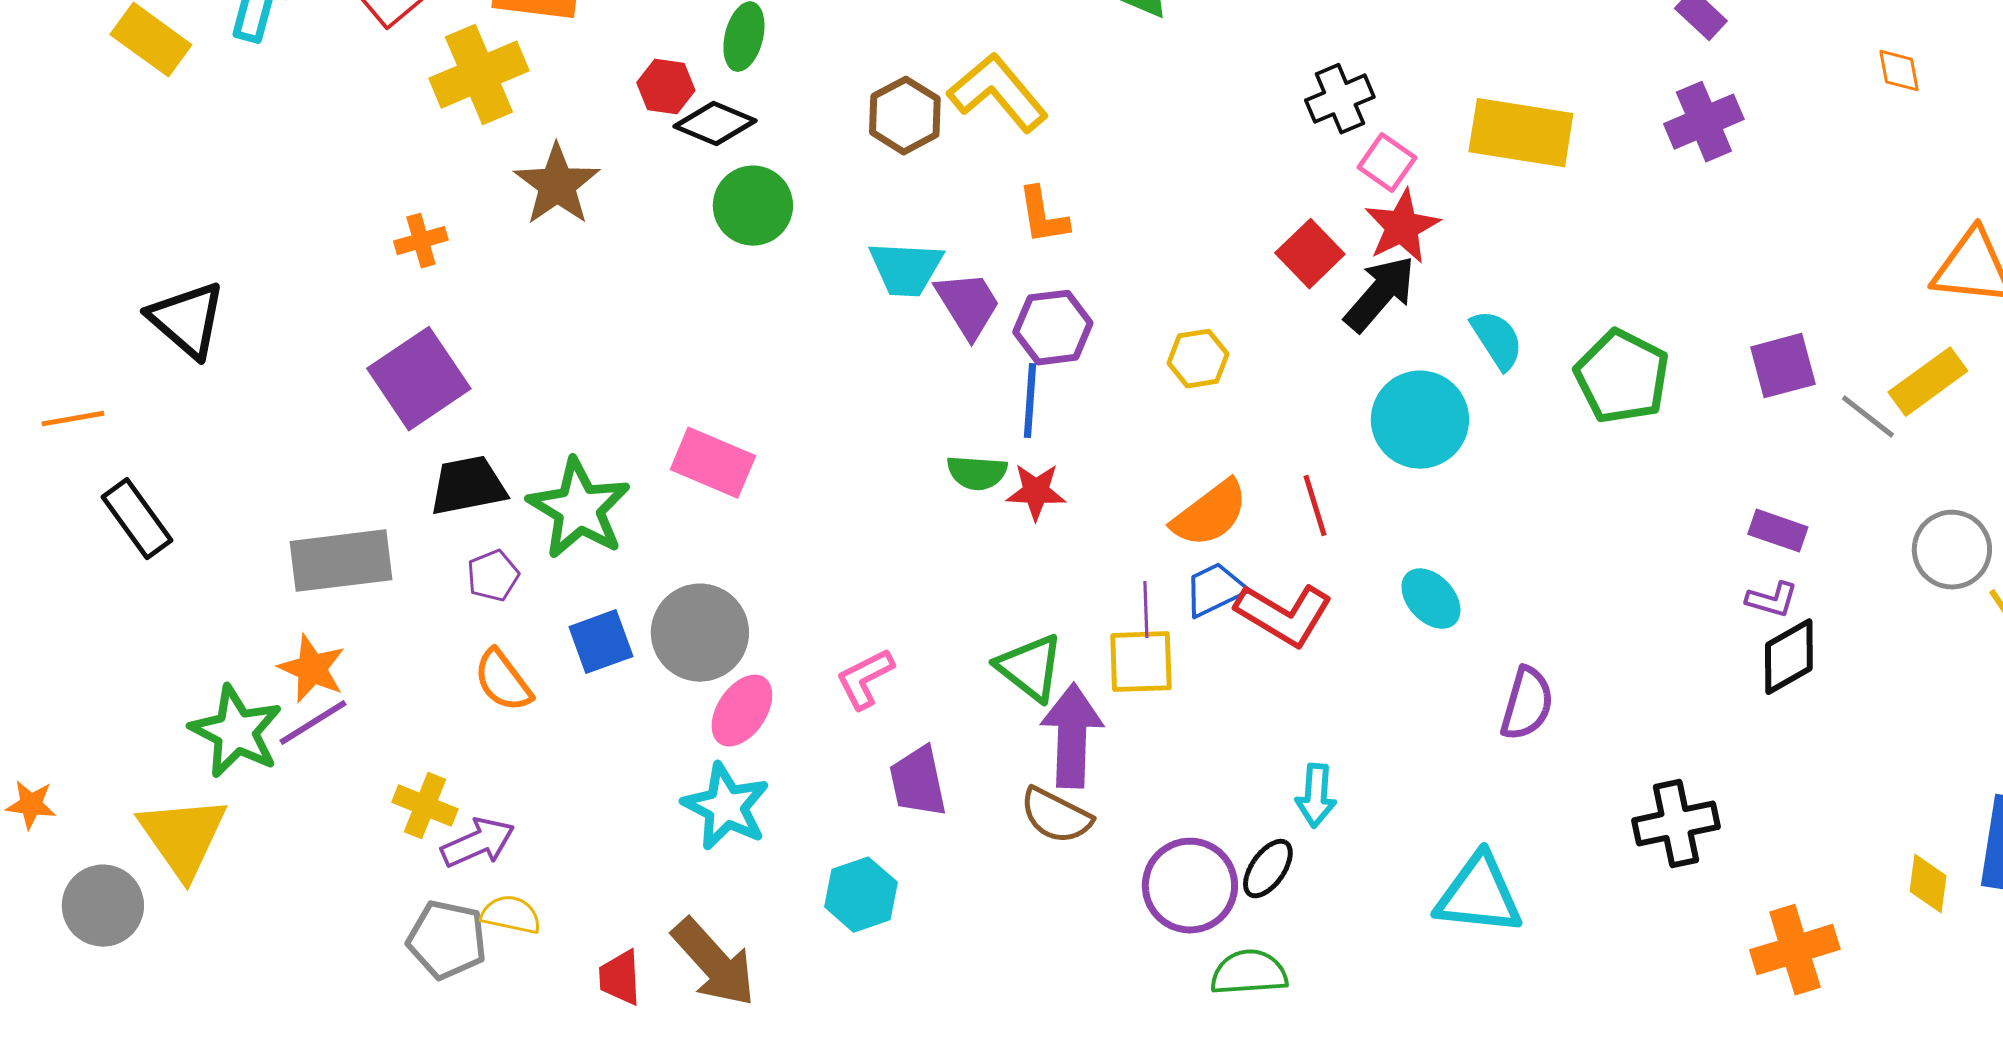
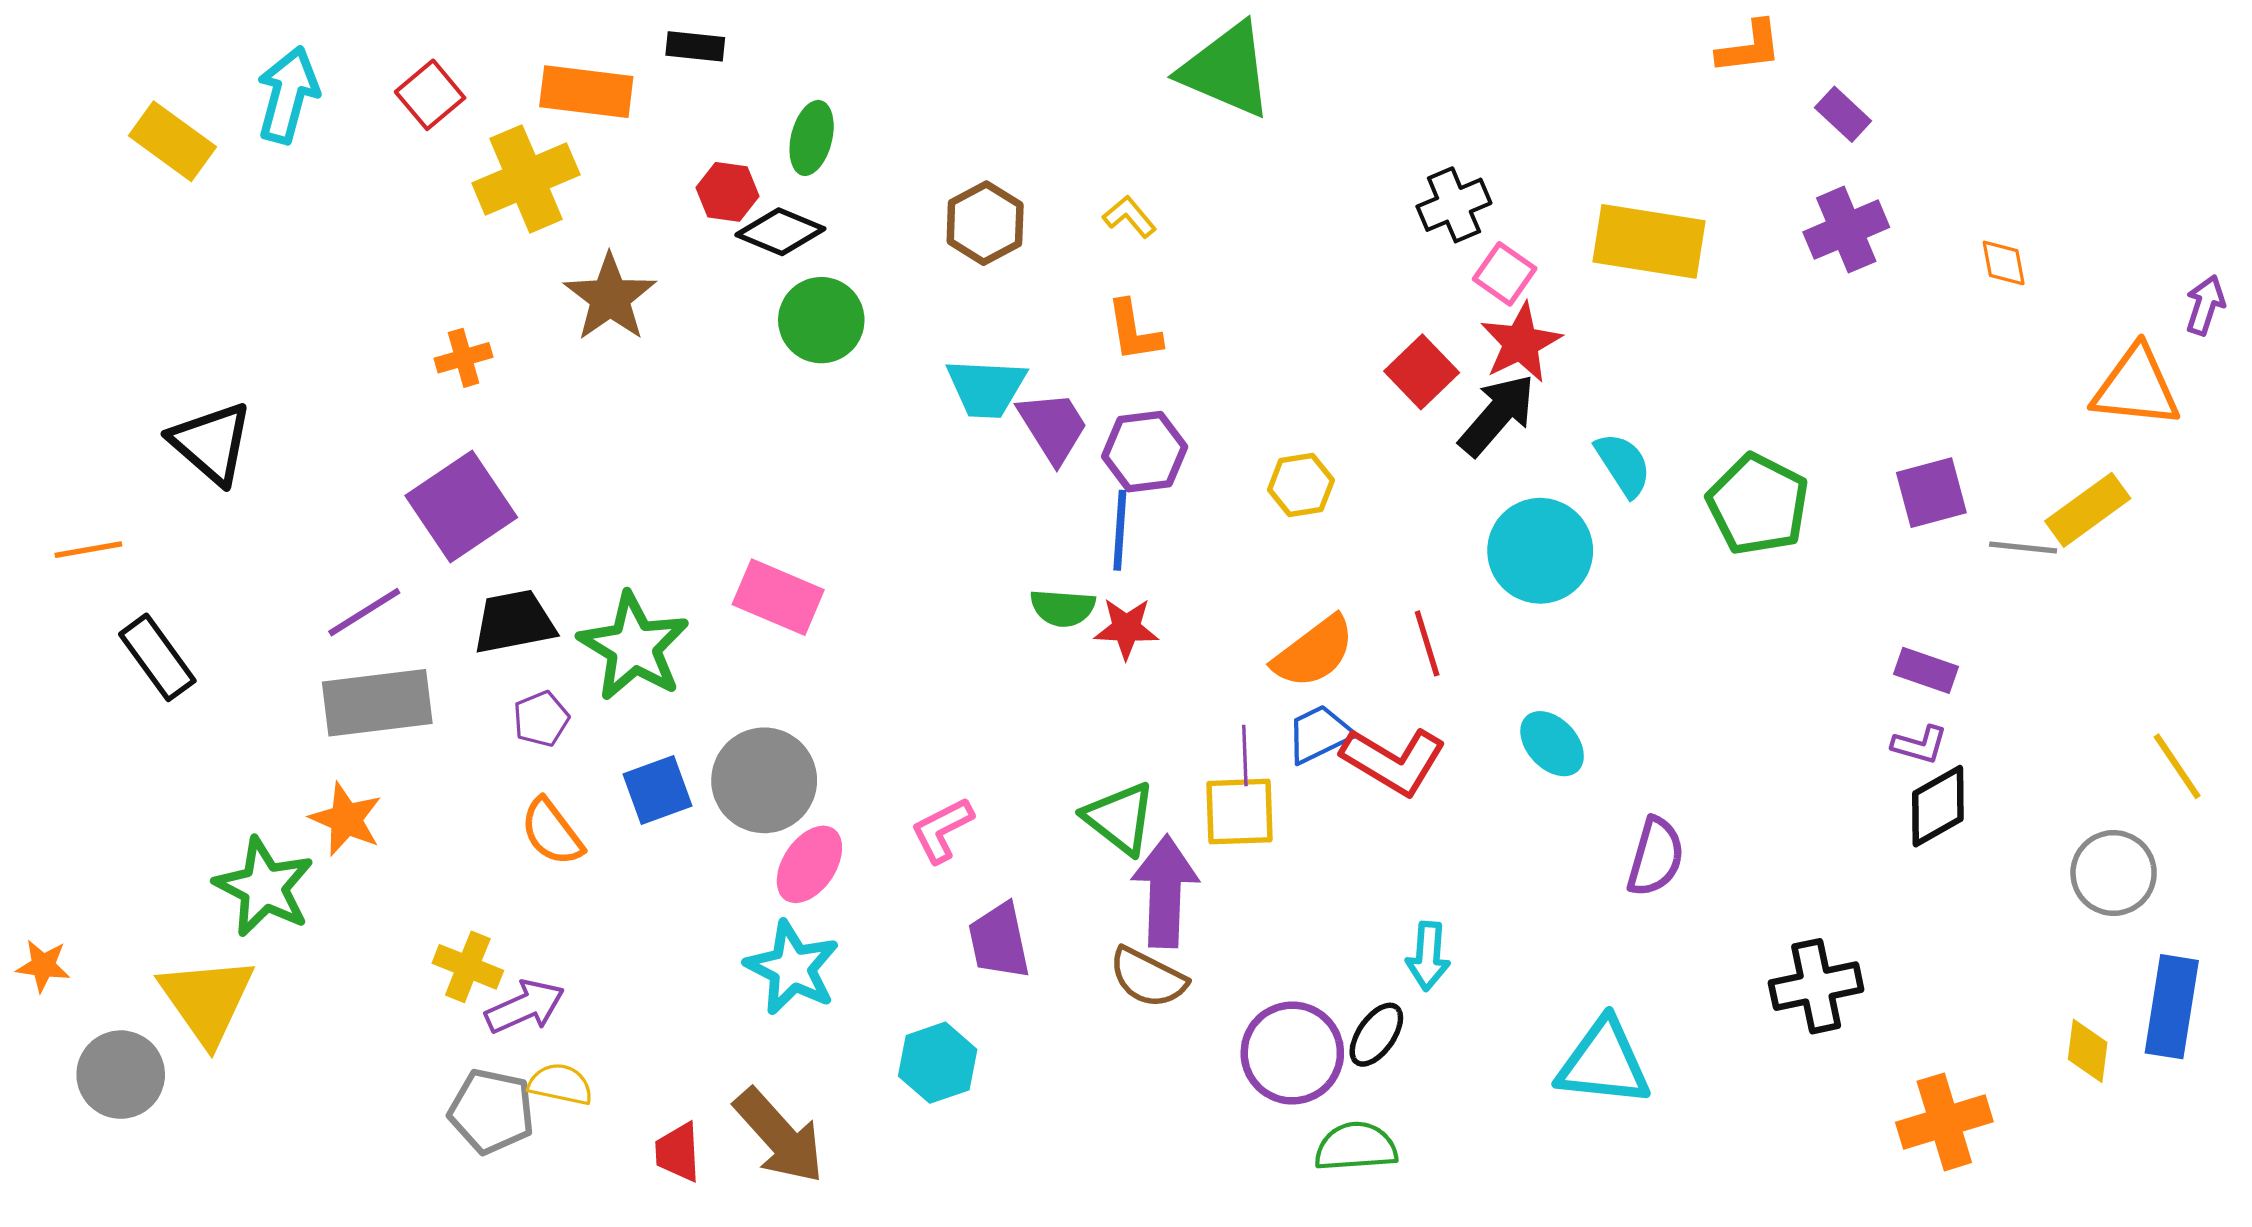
orange diamond: (1899, 71) -> (2004, 263), moved
yellow L-shape: (998, 93) -> (1130, 217), moved, size x0.5
gray line: (1868, 417) -> (2023, 548), turned -32
gray circle: (1952, 550) -> (2114, 873), moved
purple line: (313, 723) -> (364, 612), moved

